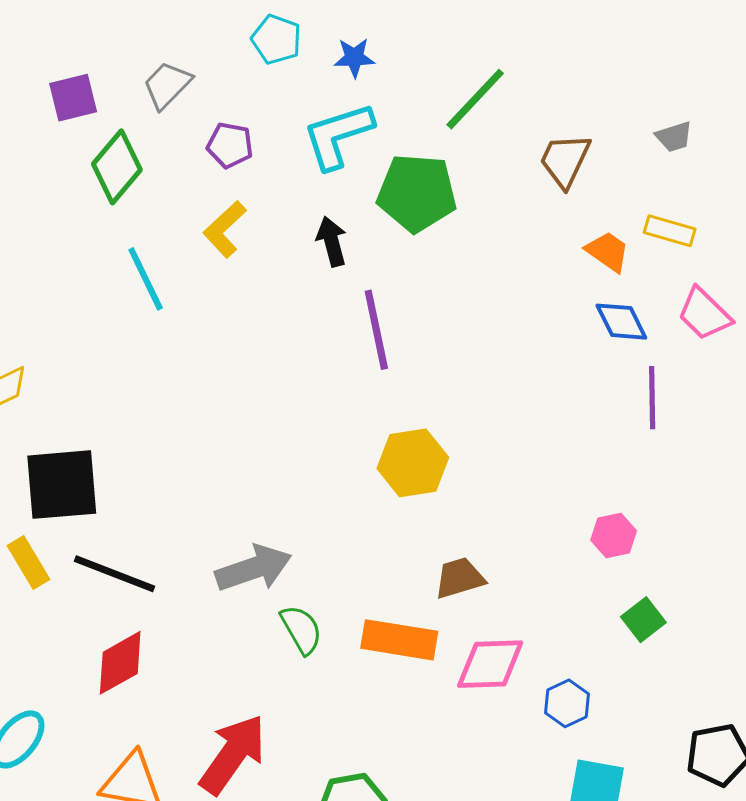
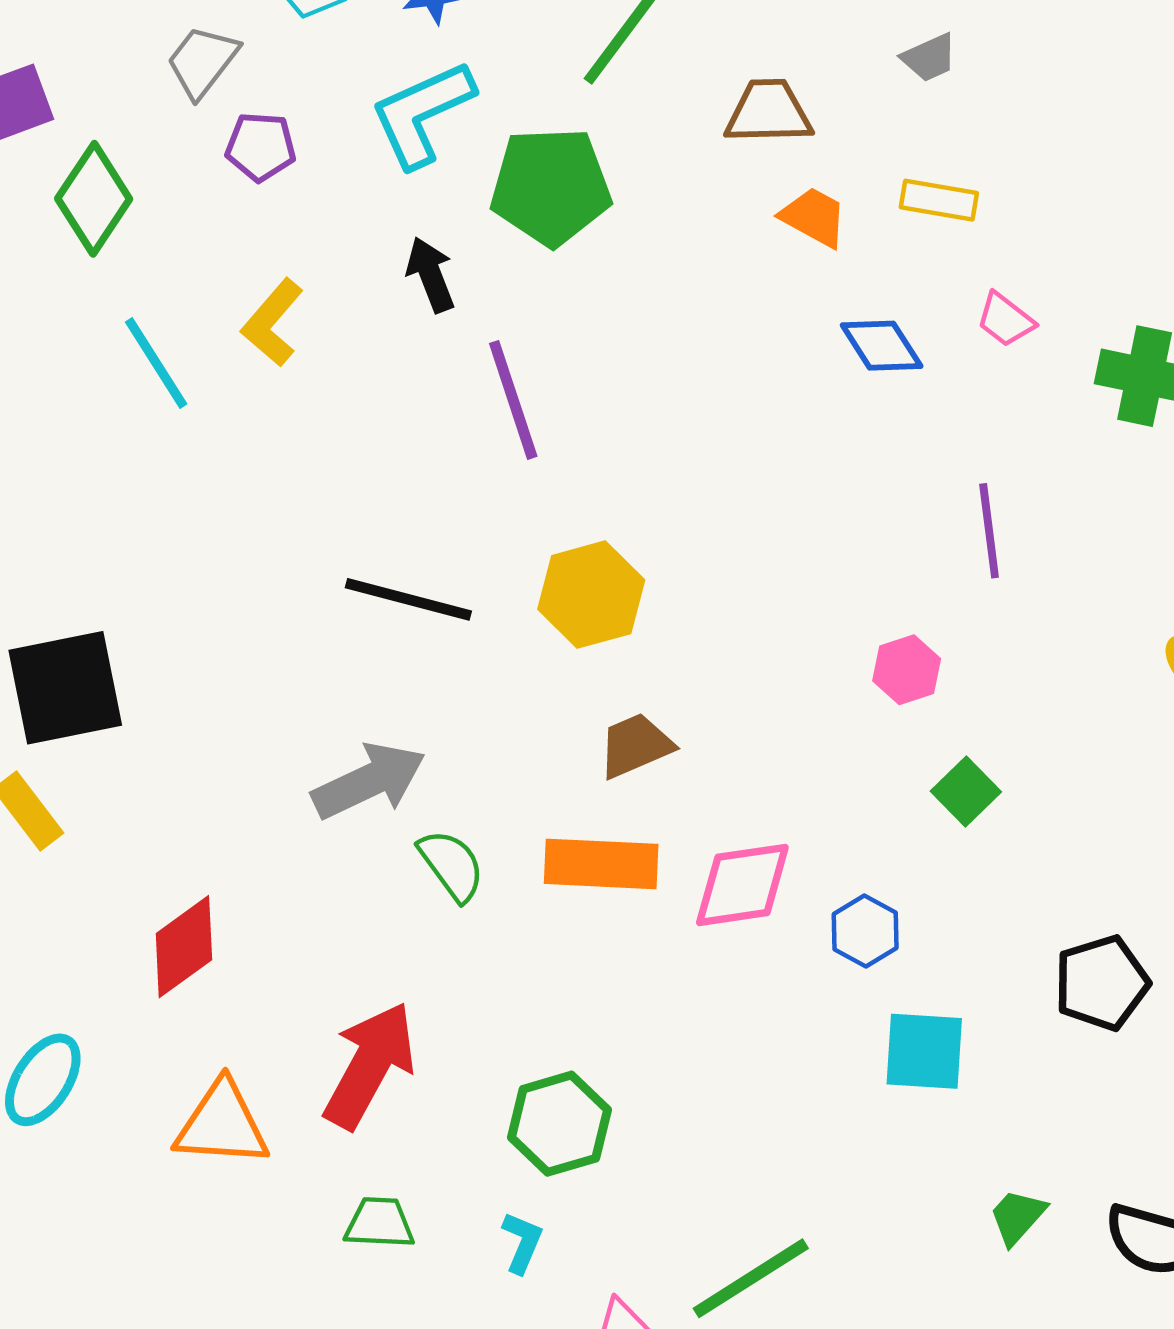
gray trapezoid: (167, 85) -> (202, 61), moved
brown trapezoid: (565, 160) -> (769, 112), turned 70
yellow L-shape: (225, 229) -> (272, 323), moved
orange trapezoid: (608, 252) -> (814, 217), moved
pink trapezoid: (704, 314) -> (1005, 320), size x0.7
purple line: (652, 398) -> (989, 531), moved
black line: (114, 574) -> (408, 599), moved
brown trapezoid: (459, 578) -> (635, 746), moved

